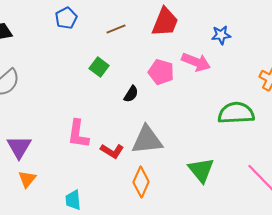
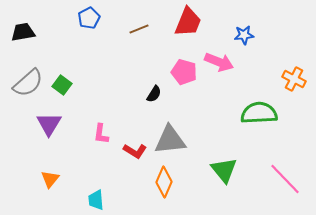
green square: (99, 67) -> (62, 85), moved
pink L-shape: (78, 134) -> (101, 134), size x0.7
purple triangle: (19, 147) -> (49, 124), moved

